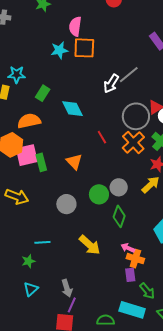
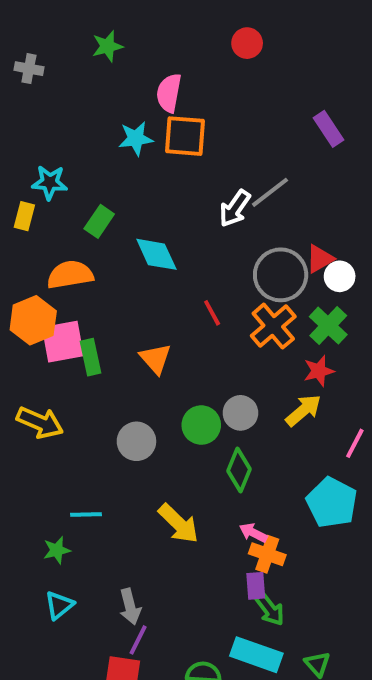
green arrow: (147, 291) -> (270, 609), moved

